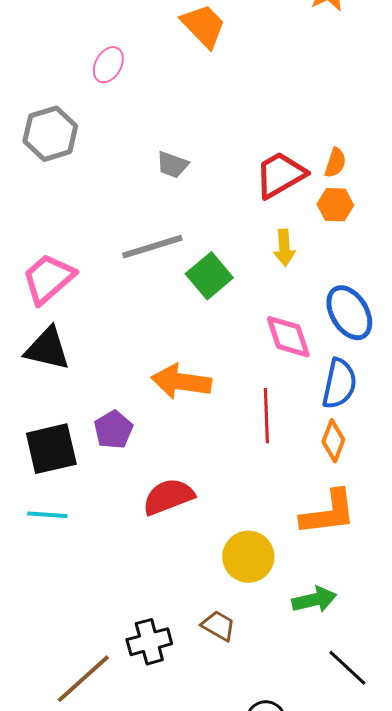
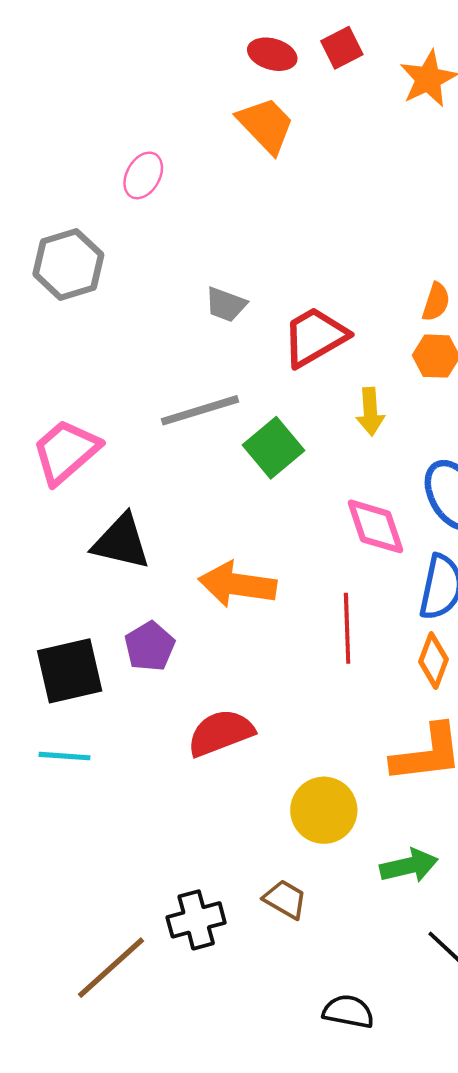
red trapezoid: (280, 175) -> (315, 337), moved
black triangle: (47, 349) -> (121, 542), moved

